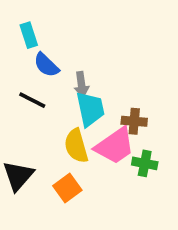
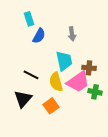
blue semicircle: (46, 65) -> (39, 36), turned -105
gray arrow: (81, 84) -> (72, 34), moved
black line: (32, 100) -> (31, 75), moved

